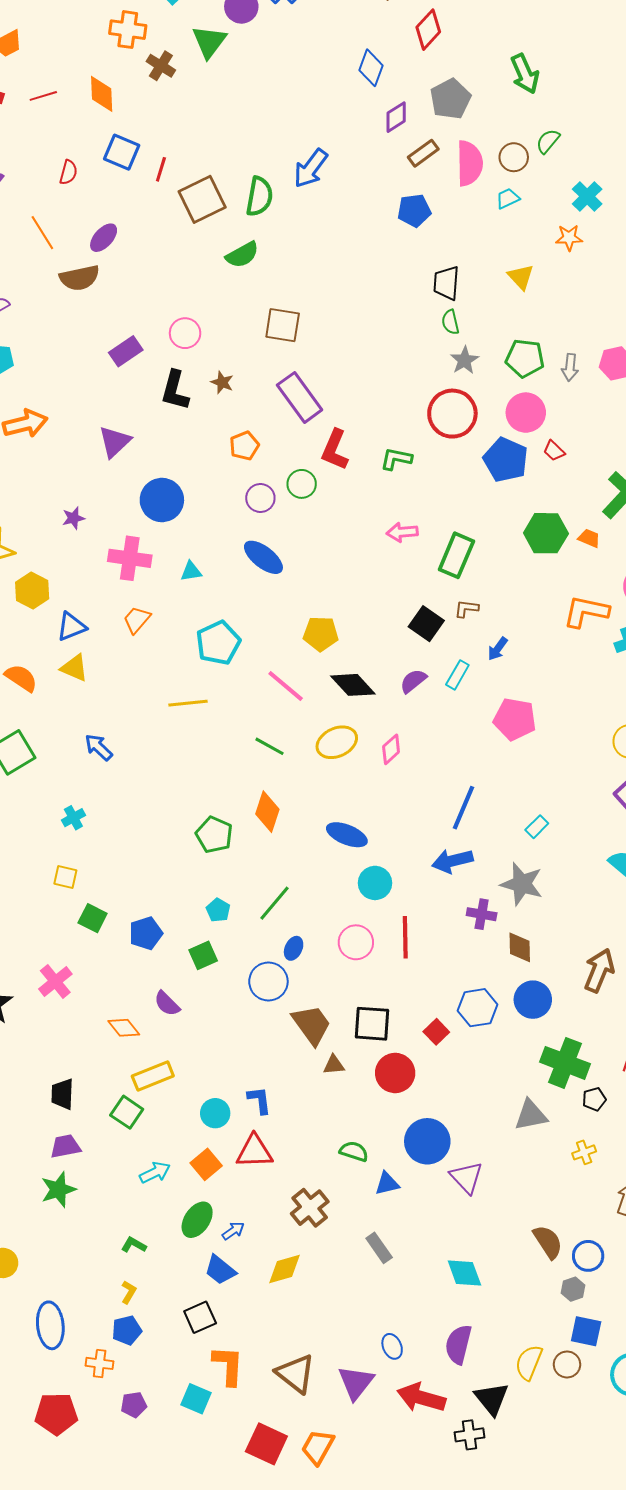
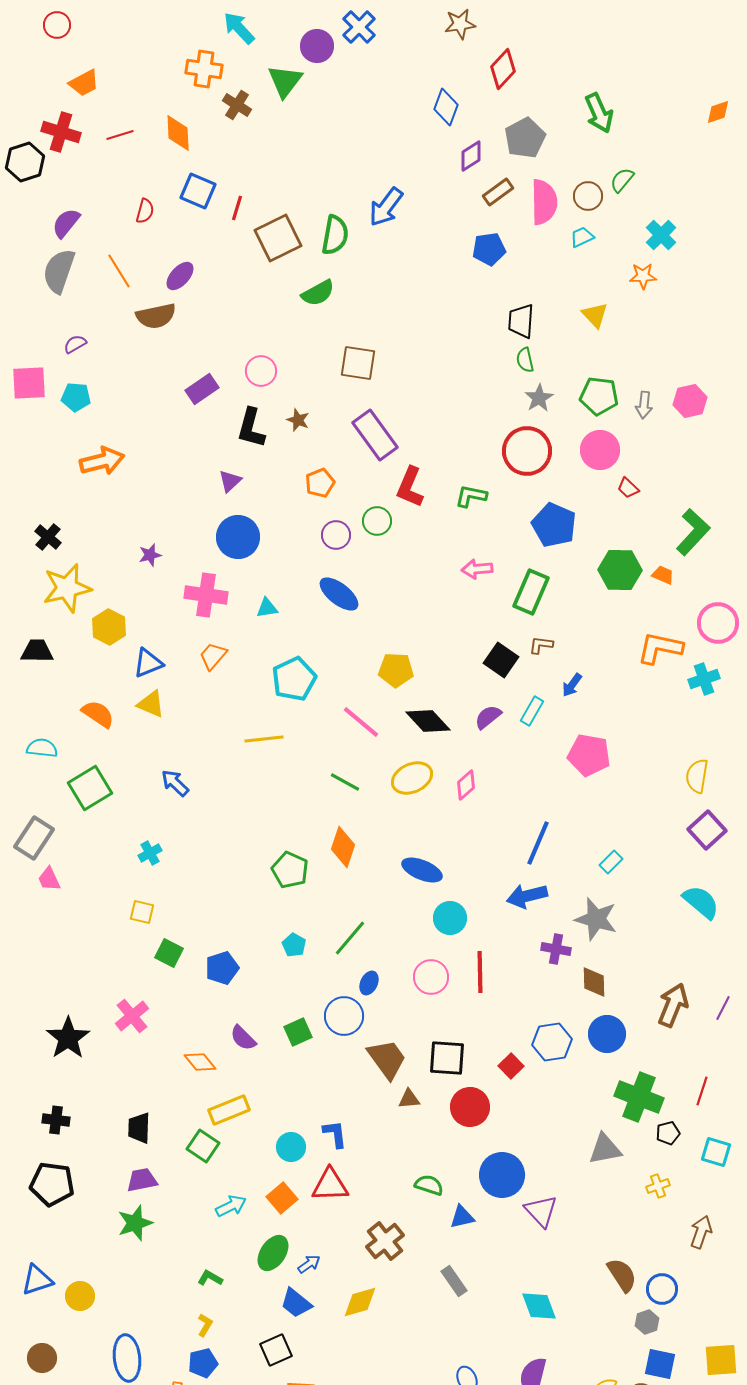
purple triangle: (115, 442) -> (230, 481), moved, size x0.7
blue pentagon: (506, 460) -> (554, 525), moved
green square: (203, 955) -> (298, 1032), moved

